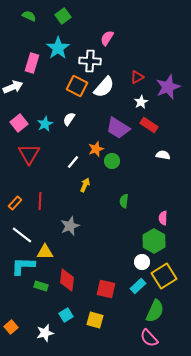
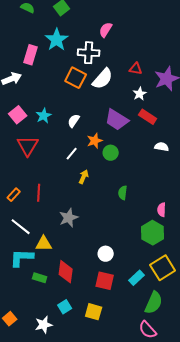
red triangle: (137, 77) -> (136, 69), turned 40
white semicircle: (69, 119) -> (74, 121), moved
white circle: (142, 262) -> (106, 254), moved

